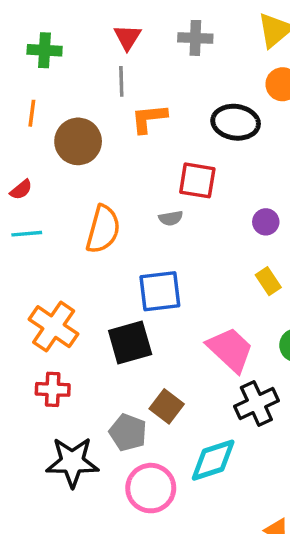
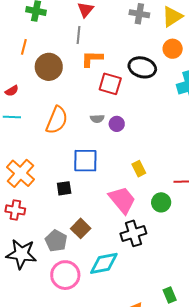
gray cross: (195, 38) -> (139, 14), moved
red square: (197, 180) -> (110, 84), moved
purple circle: (266, 222) -> (117, 124), moved
yellow rectangle: (268, 281) -> (139, 169), moved
black square: (130, 343) -> (64, 188), size x0.6

